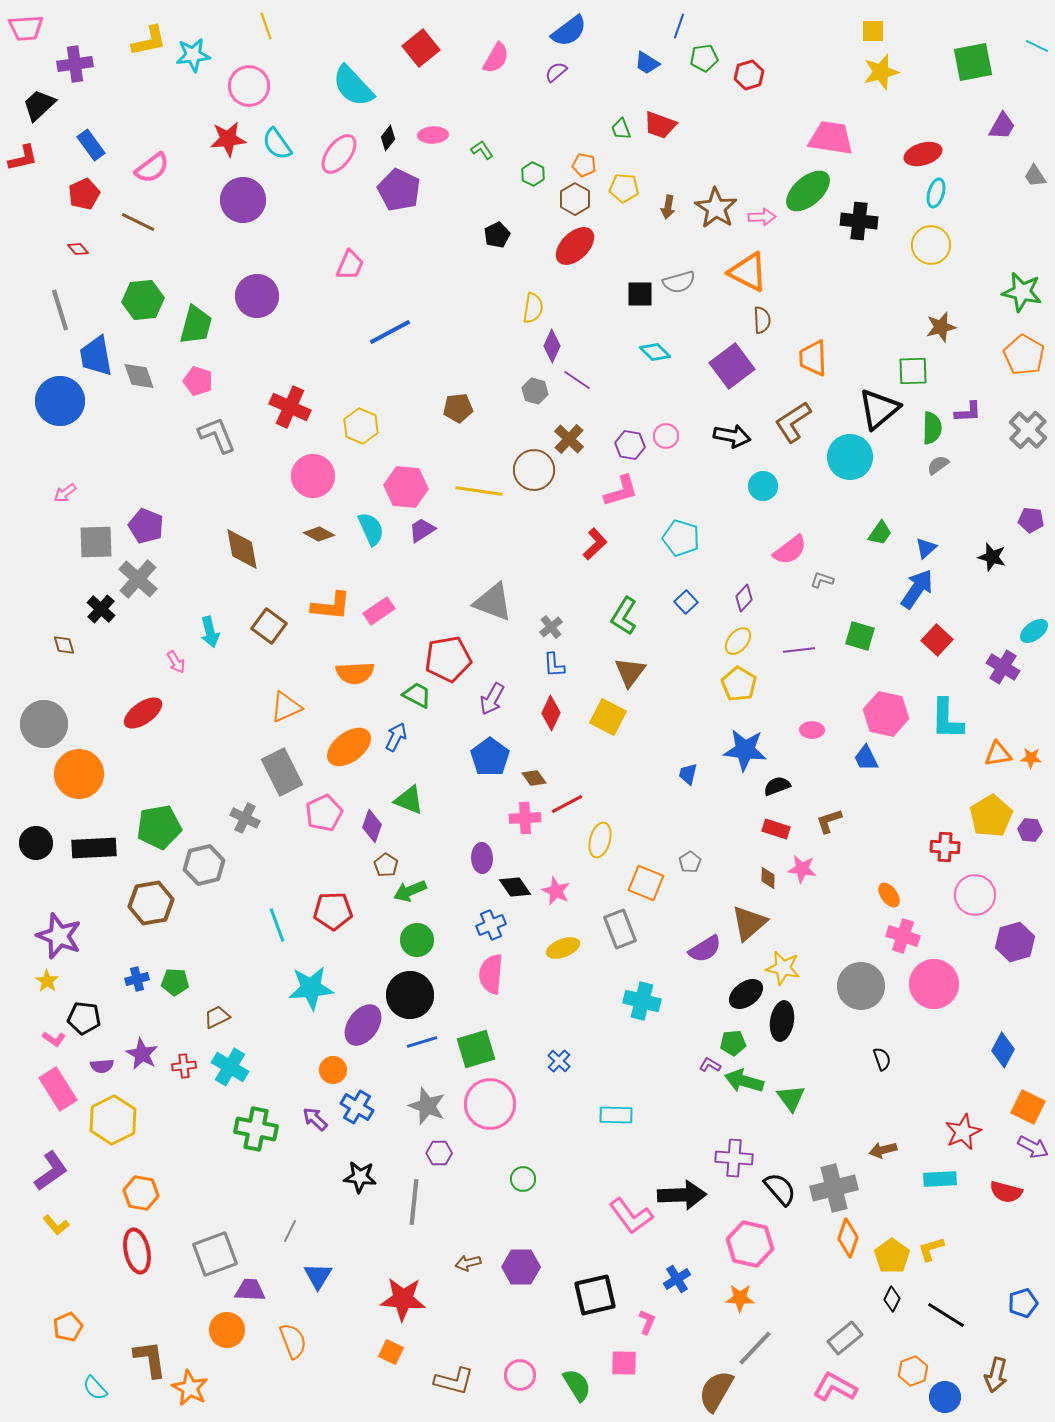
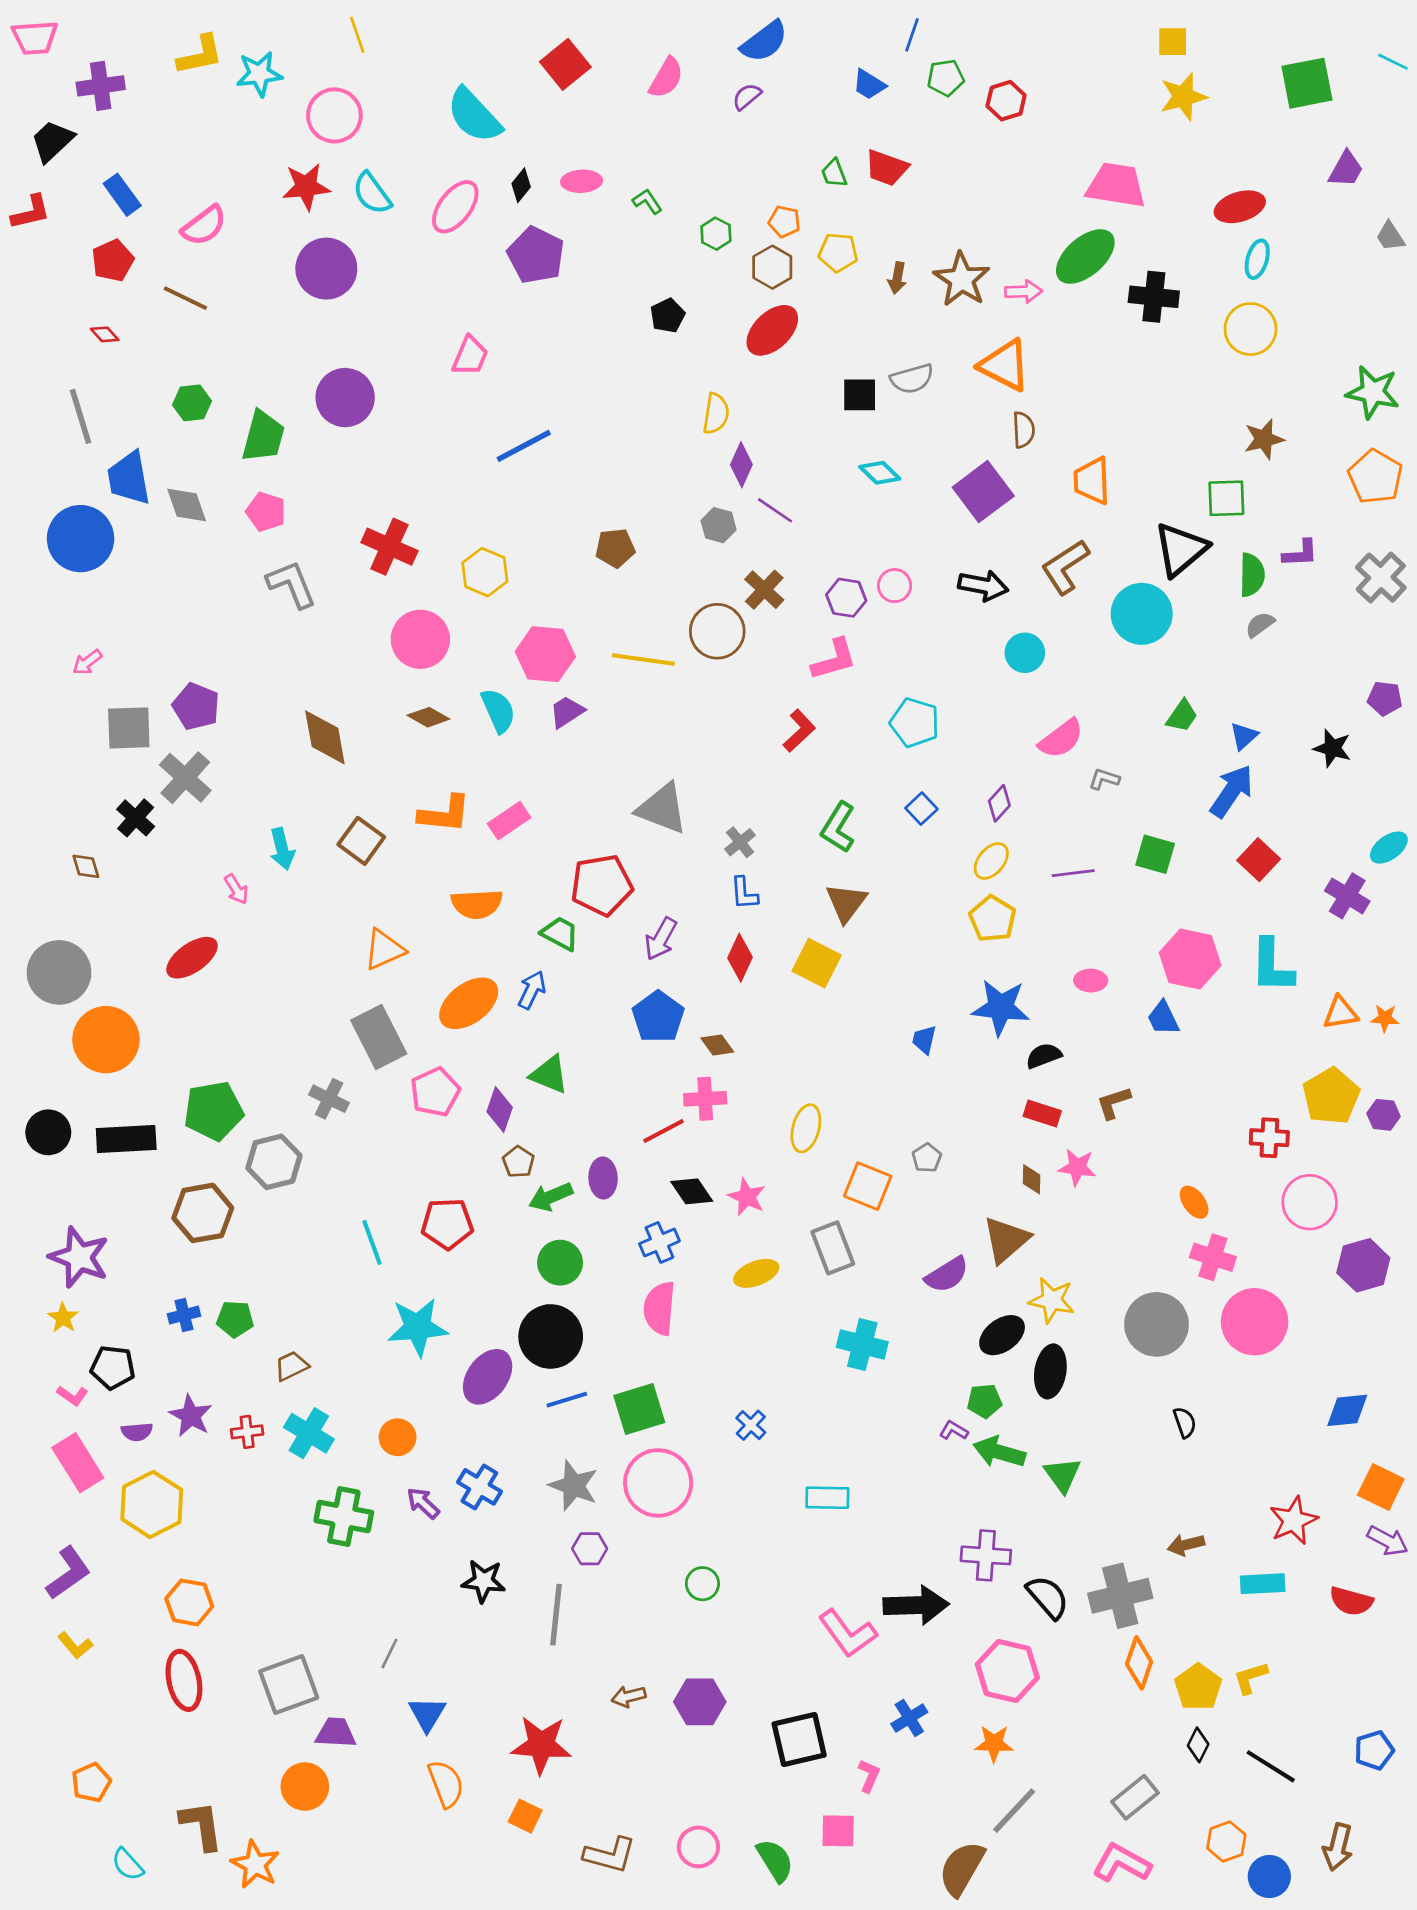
green hexagon: (143, 300) -> (192, 403), size x0.7
red line: (567, 804) -> (663, 1131), moved
purple ellipse: (482, 858) -> (603, 1178), moved
blue diamond: (1003, 1050) -> (1347, 1410), turned 56
orange circle: (333, 1070) -> (398, 1437), moved
orange semicircle: (293, 1341) -> (446, 1784), moved

